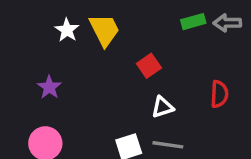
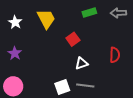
green rectangle: (193, 22) -> (89, 12), moved
white star: (67, 30) -> (15, 22), moved

